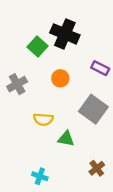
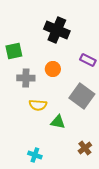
green square: (38, 46) -> (14, 51), moved, turned 36
gray cross: (17, 84) -> (26, 78), moved, turned 30

